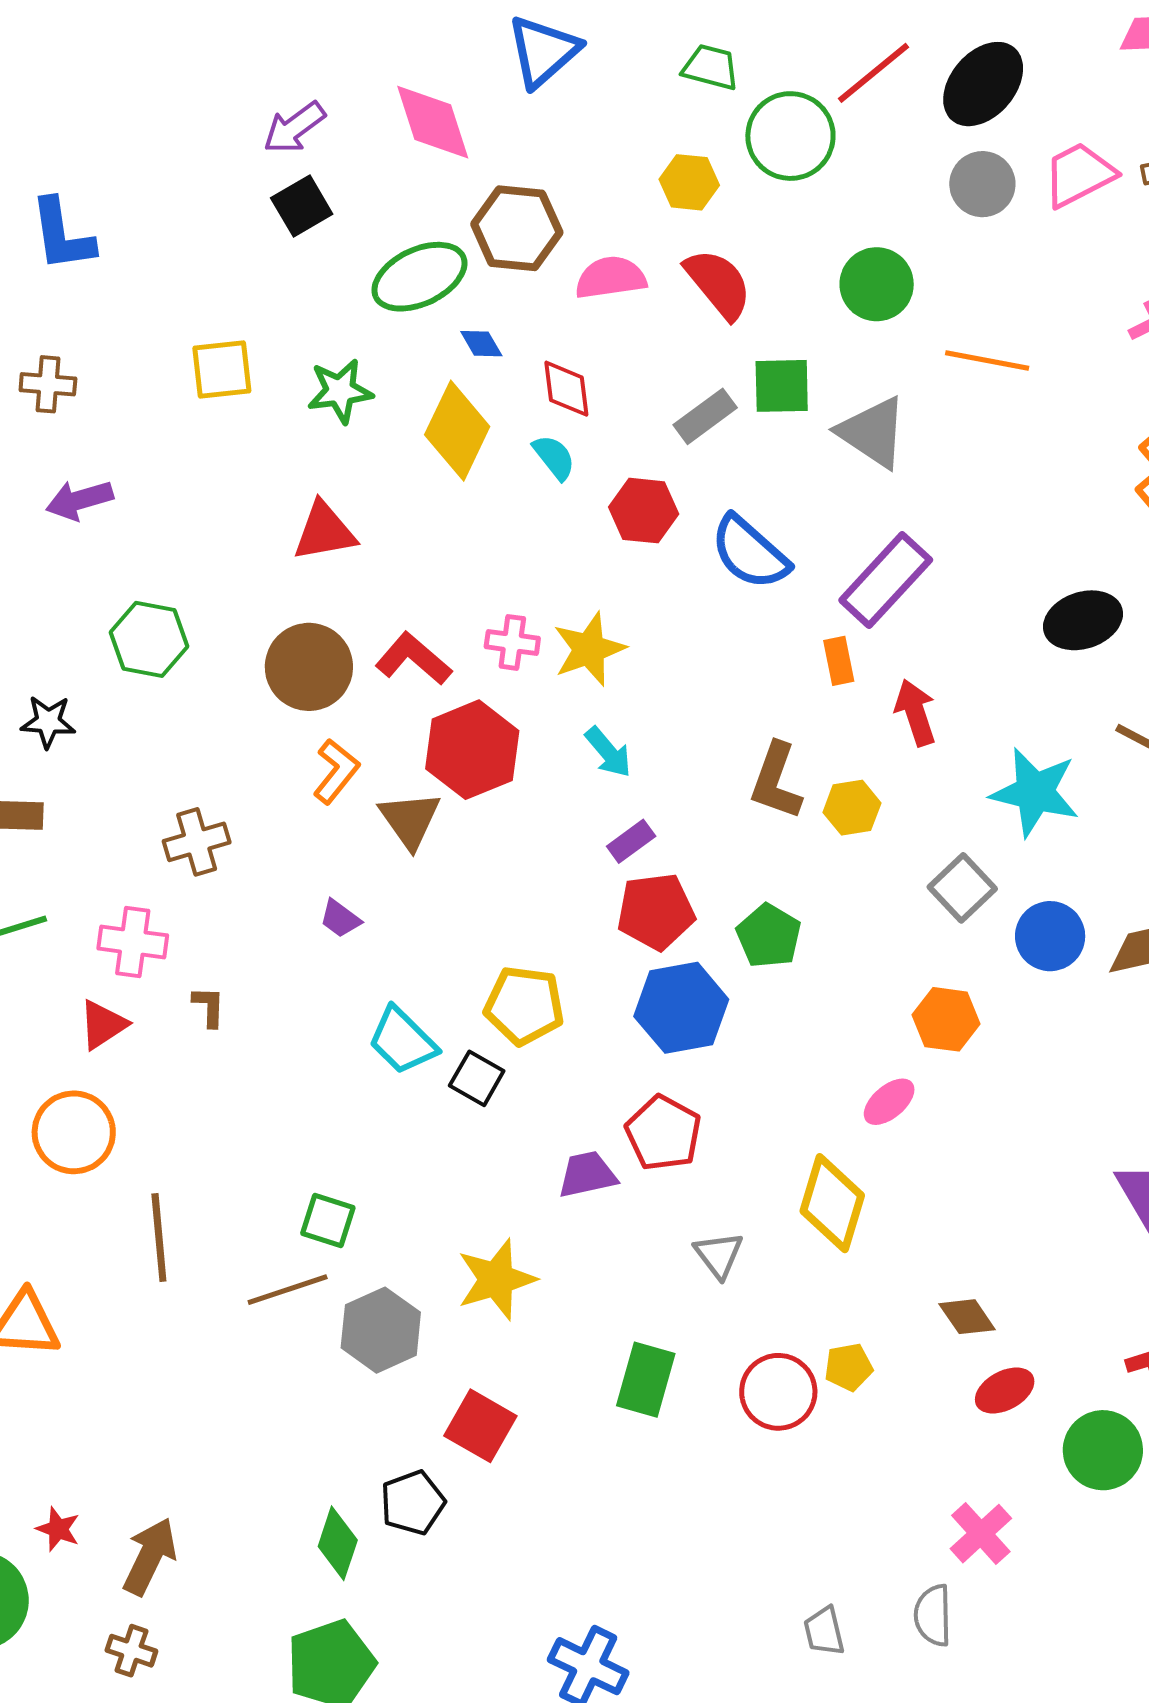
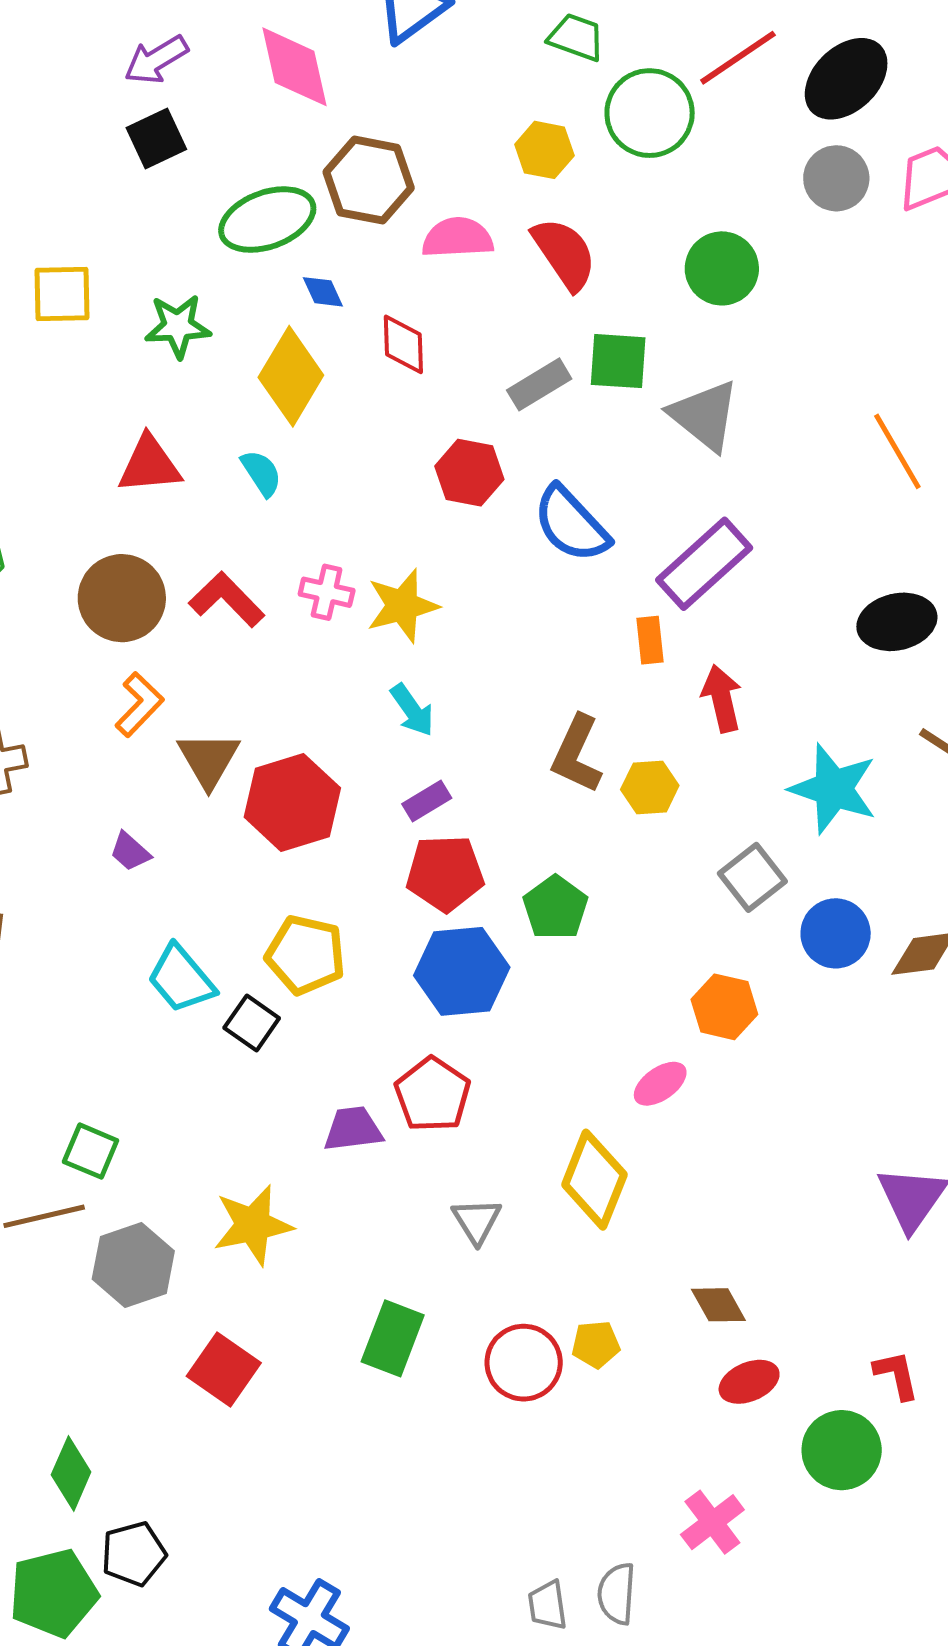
orange line: (987, 361) -> (897, 451), moved, turned 44
cyan semicircle: (554, 457) -> (261, 473), moved
red hexagon: (472, 750) -> (292, 803), moved
black pentagon: (413, 1503) -> (134, 1554), moved
gray semicircle: (933, 1615) -> (617, 1594), moved

